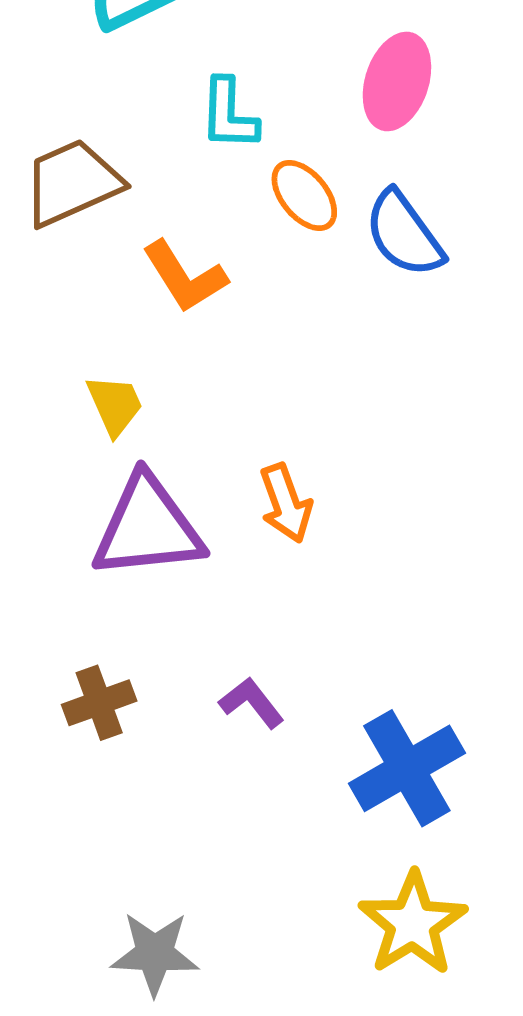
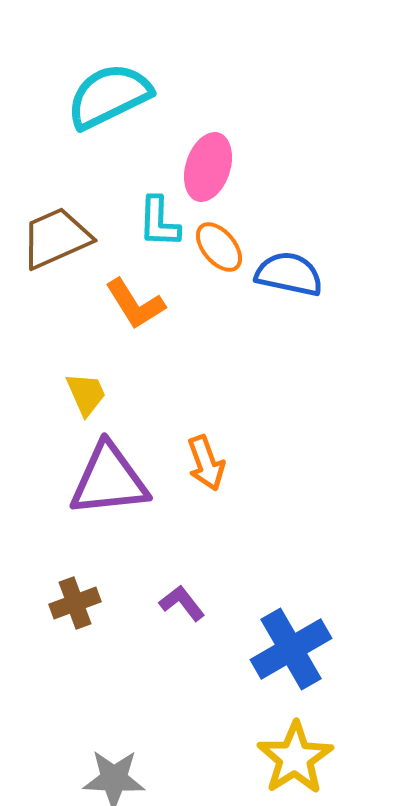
pink ellipse: (397, 81) -> (208, 167), moved
cyan L-shape: (229, 114) -> (159, 222), moved
blue semicircle: (404, 234) -> (289, 274), turned 138

